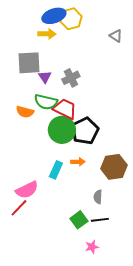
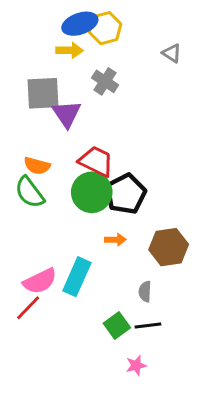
purple triangle: (45, 77) -> (67, 114), size x1.5
gray cross: (71, 78) -> (105, 81), moved, turned -30
green semicircle: (46, 102) -> (30, 192), moved, turned 40
cyan rectangle: (56, 170) -> (77, 277), moved, size x1.4

